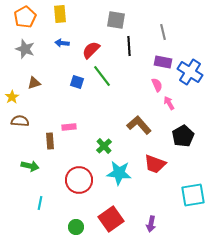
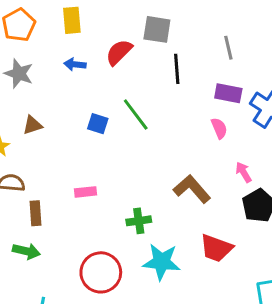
red semicircle: (91, 50) -> (119, 52), moved
pink arrow: (169, 103) -> (244, 172), moved
brown rectangle: (50, 141) -> (35, 213), moved
green cross: (104, 146) -> (139, 221), turned 35

